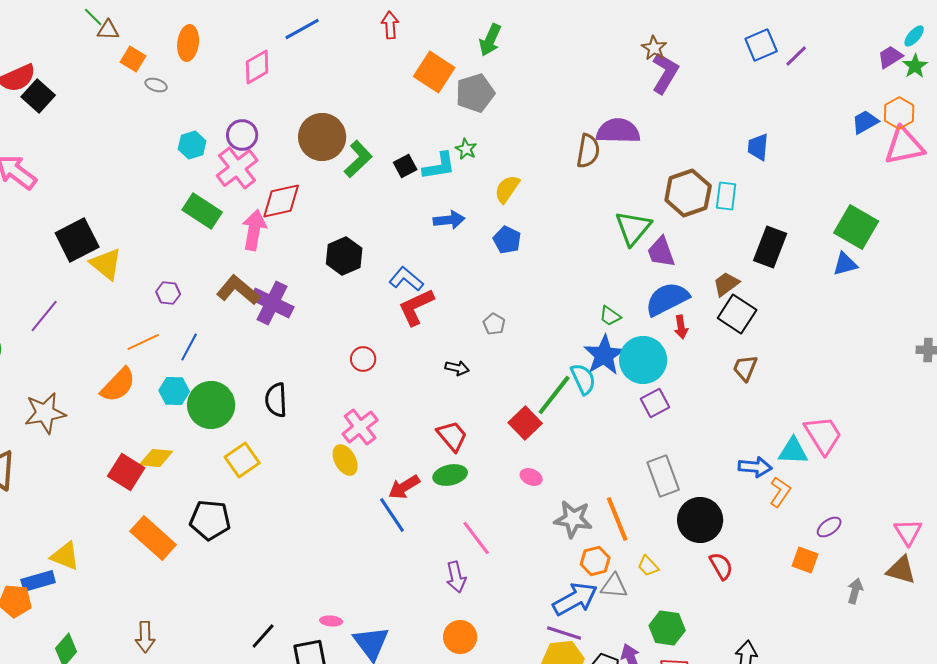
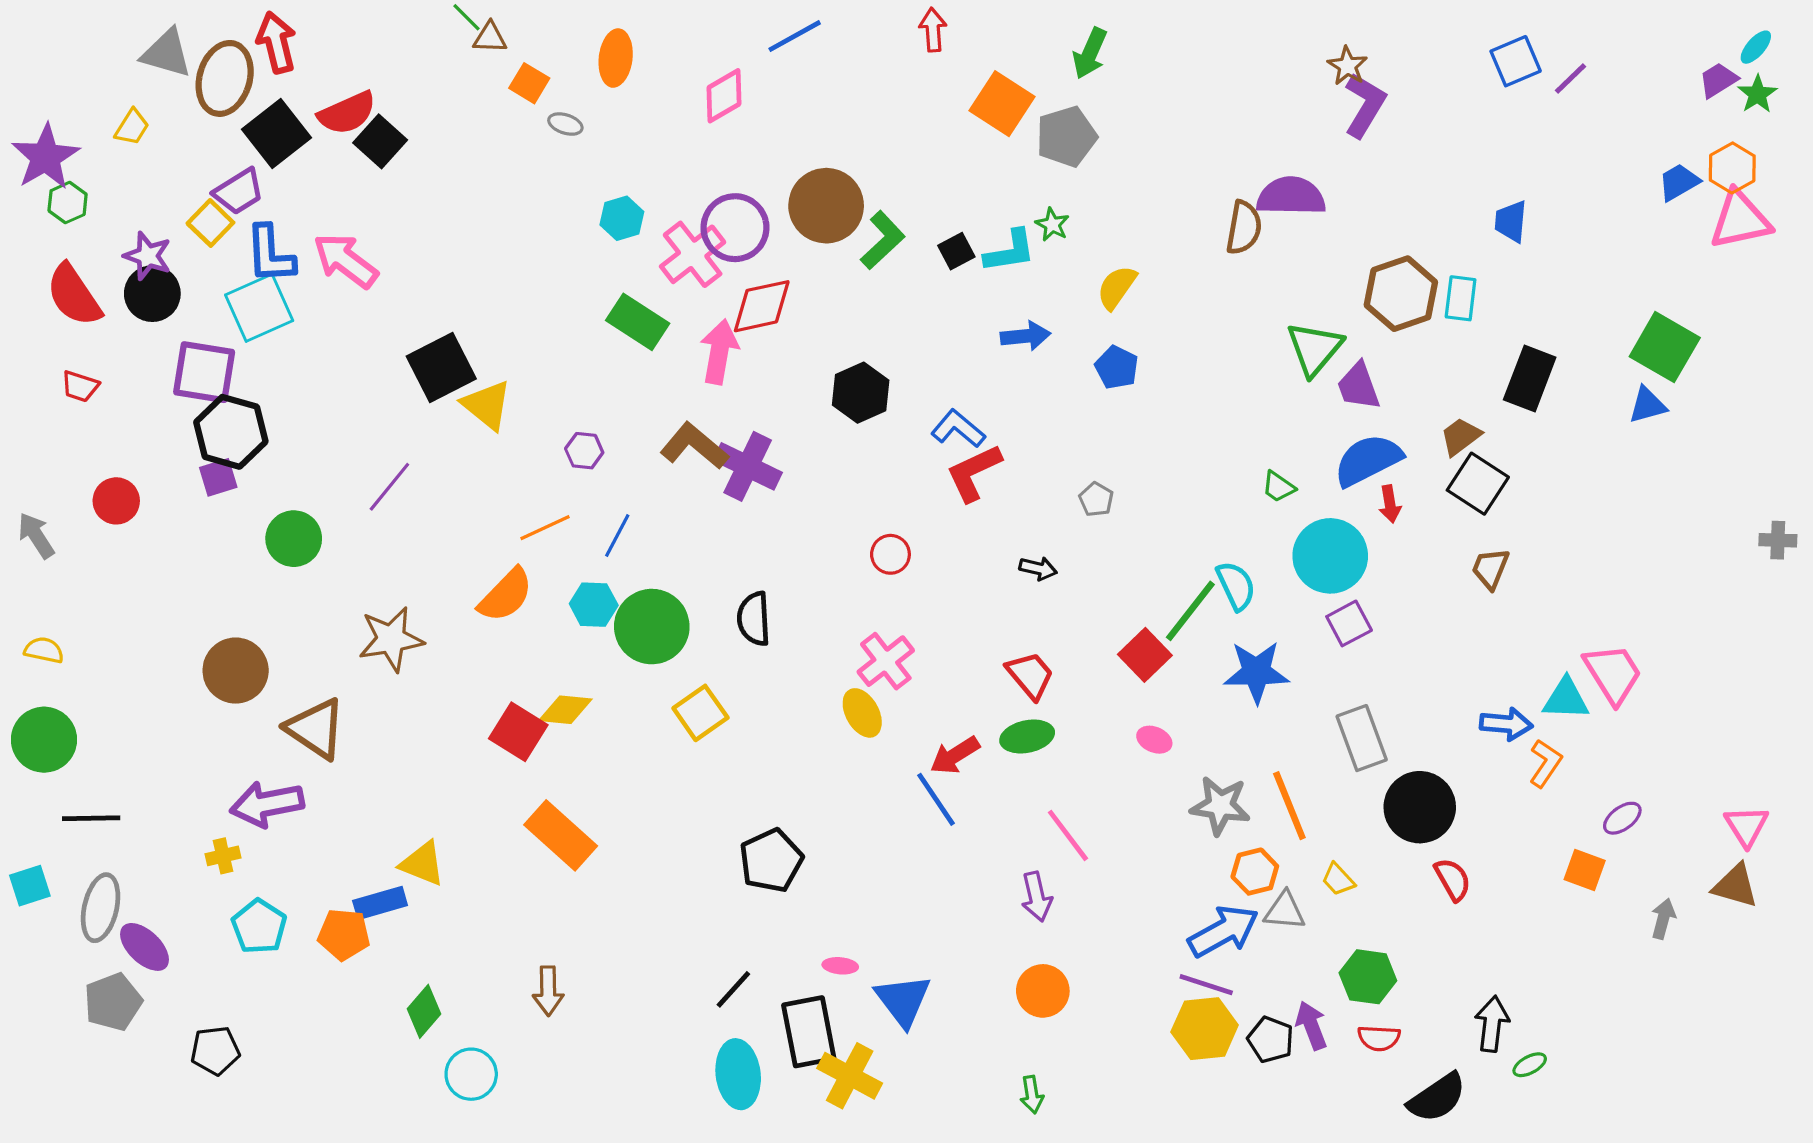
purple circle: (242, 135) -> (735, 228), moved, size x1.4
blue star: (604, 355) -> (1256, 672), moved, turned 30
black pentagon: (210, 520) -> (771, 861), moved, turned -30

